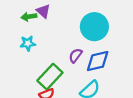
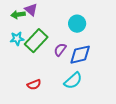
cyan circle: (94, 27) -> (77, 24), size x0.7
green rectangle: (50, 77) -> (36, 41), moved

